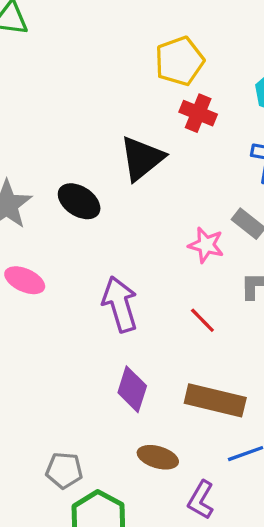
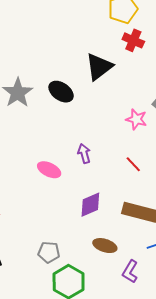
pink ellipse: (25, 280) -> (49, 170), moved
purple arrow: (120, 304) -> (84, 154), size x0.6
purple diamond: (132, 389) -> (90, 205), turned 48

